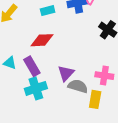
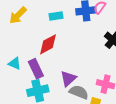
red diamond: (42, 40) -> (48, 44), turned -30

